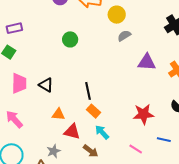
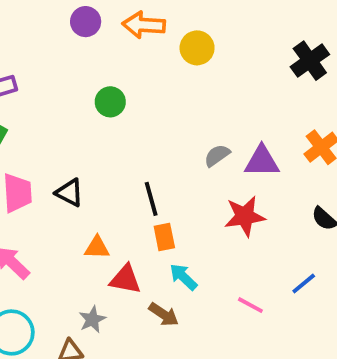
gray semicircle: (124, 36) -> (217, 155), moved
purple triangle: (147, 62) -> (262, 161), moved
orange rectangle: (94, 111) -> (164, 237), turned 40
red star: (143, 114) -> (245, 216), moved
blue line: (164, 140) -> (304, 283), turned -48

